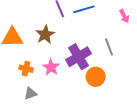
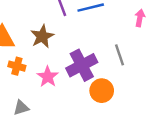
pink arrow: (124, 16) -> (140, 18), turned -144
orange cross: (26, 69) -> (17, 66), moved

